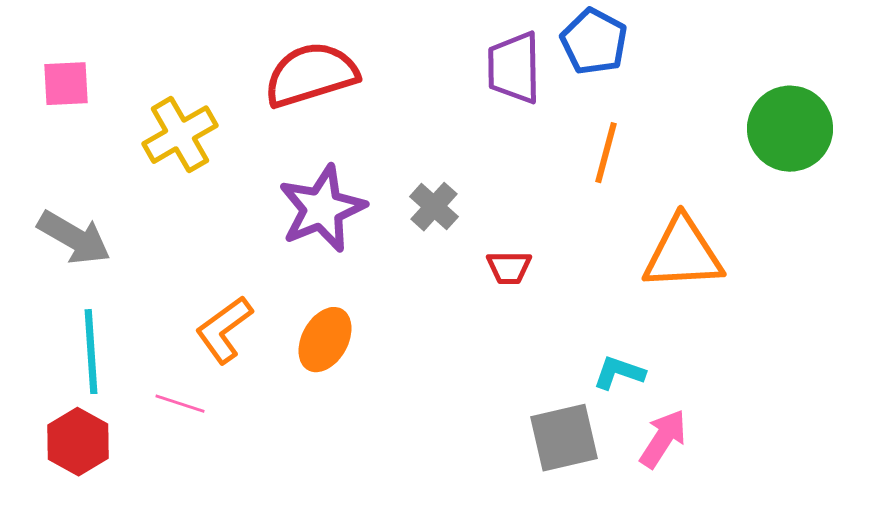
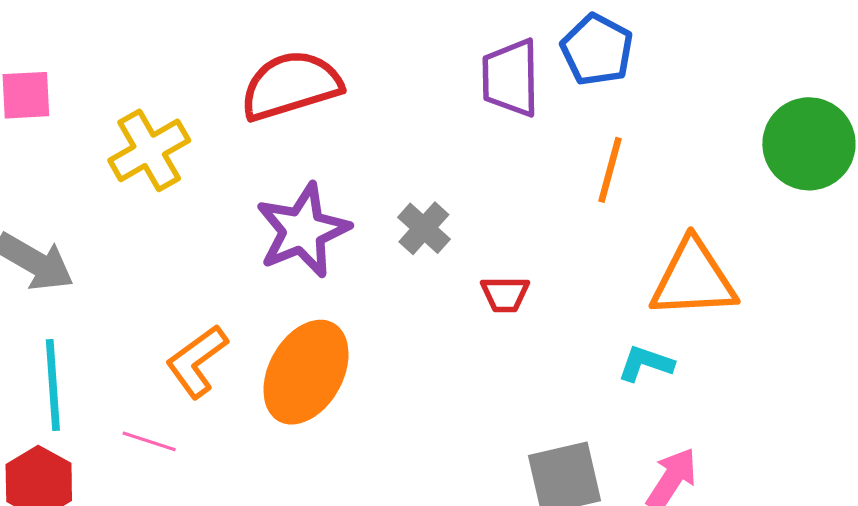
orange ellipse: (325, 340) -> (306, 372), size x1.5
cyan L-shape: (619, 373) -> (646, 363), moved

